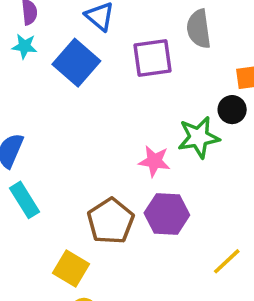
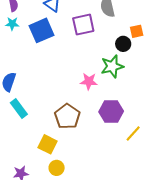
blue square: (76, 63) -> (42, 30), turned 30
black circle: (232, 110) -> (123, 44), moved
purple hexagon: (167, 214) -> (111, 111), moved

